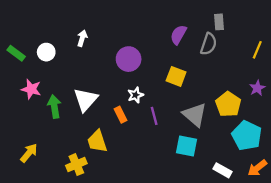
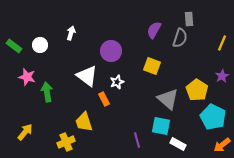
white triangle: (86, 100) -> (87, 76), moved, turned -35
purple line: (154, 116) -> (137, 140), moved
white rectangle: (222, 170) -> (178, 144), moved

